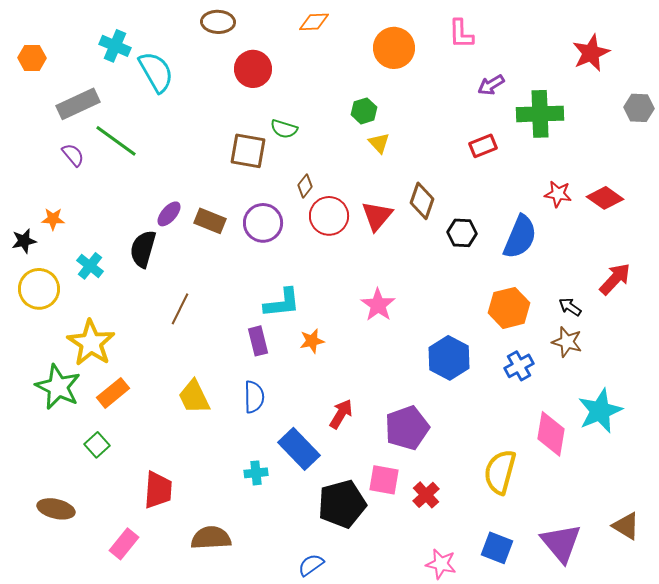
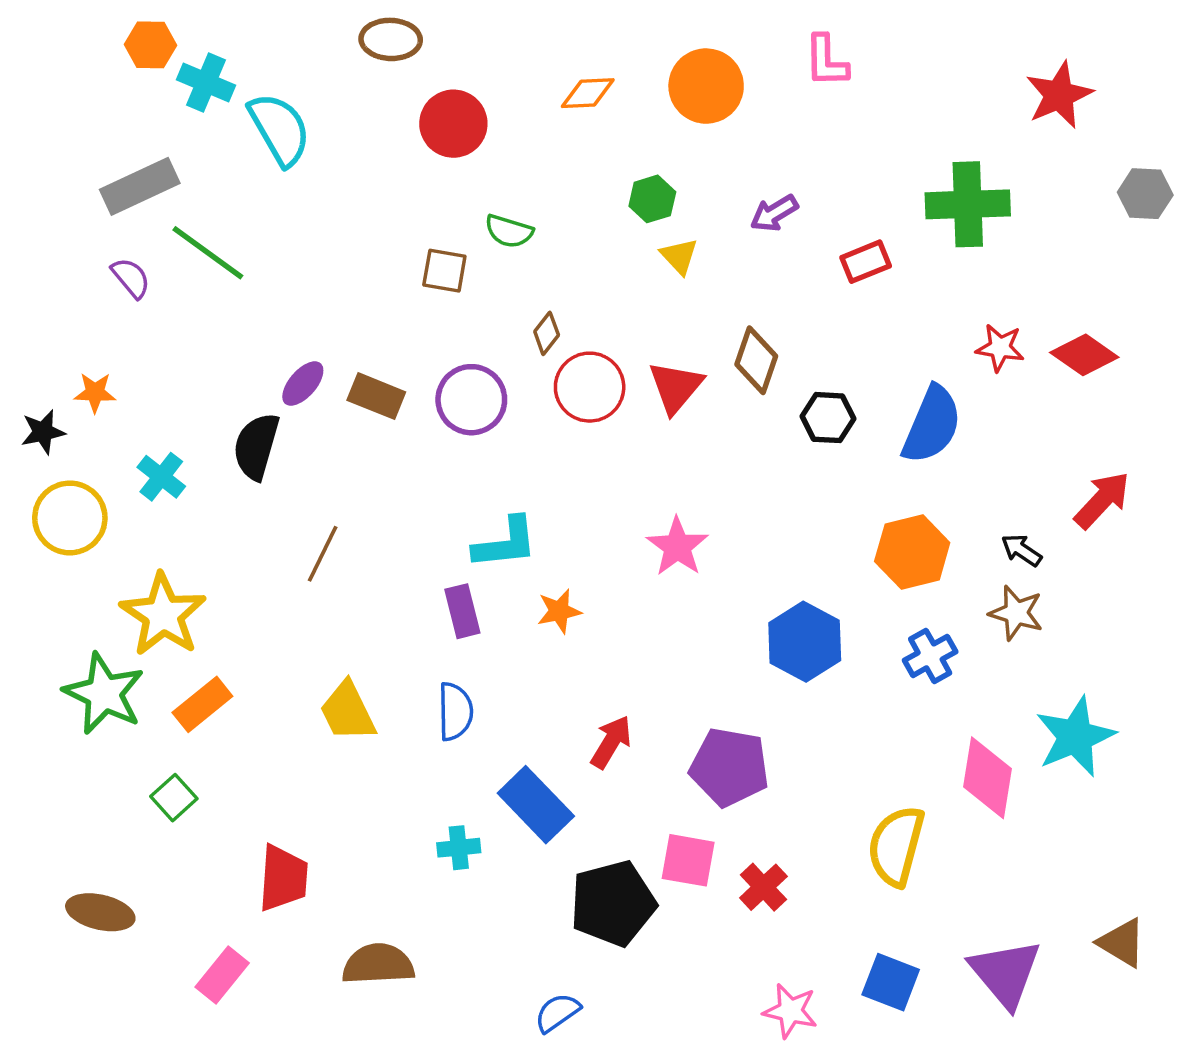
orange diamond: (314, 22) -> (588, 93), moved
orange hexagon: (32, 58) -> (151, 45), moved
purple arrow: (491, 85) -> (774, 213), moved
brown square: (248, 151) -> (444, 271), size x0.7
purple pentagon: (407, 428) -> (729, 767), turned 30

